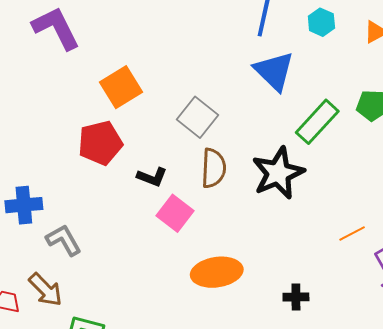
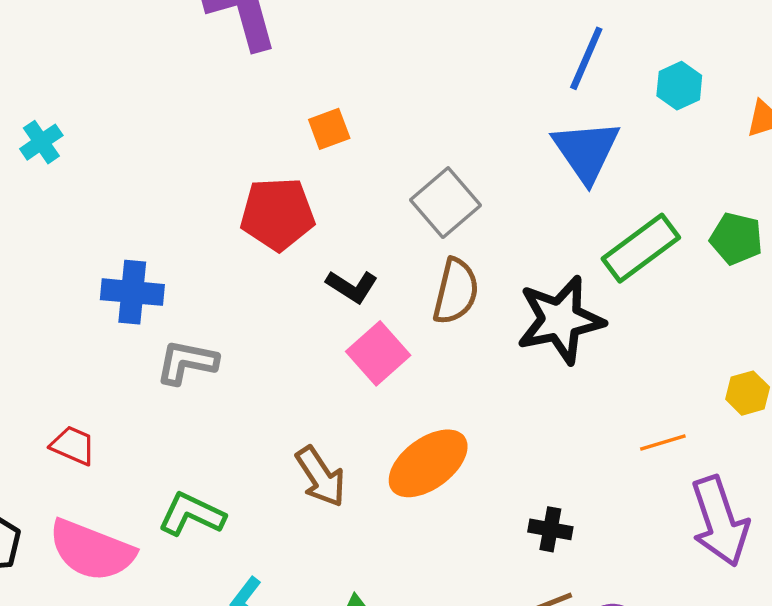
orange square: (121, 87) -> (329, 129), size x0.6
gray L-shape: (64, 240) -> (187, 362), turned -60
orange ellipse: (217, 272) -> (428, 463), turned -39
brown arrow: (46, 290) -> (320, 477), moved

